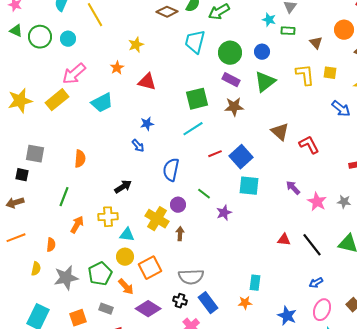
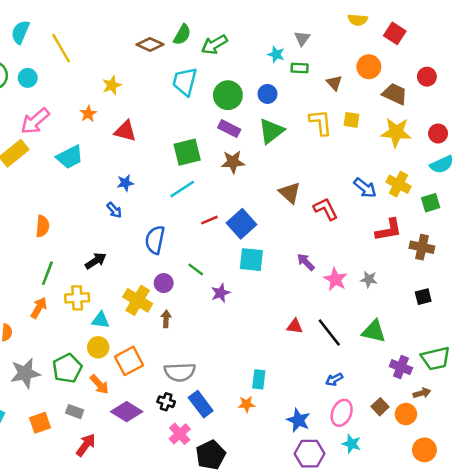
blue arrow: (341, 109) -> (365, 188), moved
green line: (64, 197) -> (47, 273), moved

